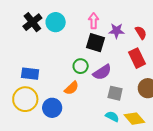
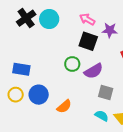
pink arrow: (94, 21) -> (87, 19), turned -63
orange semicircle: (71, 88) -> (64, 106), moved
yellow circle: (25, 99) -> (16, 95), size x0.6
blue circle: (52, 108) -> (39, 95), moved

